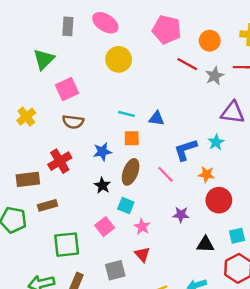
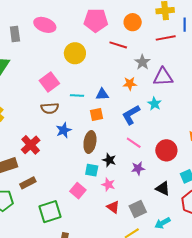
yellow circle: (119, 59) -> (75, 53), moved
gray star: (215, 76) -> (142, 62), moved
pink square: (67, 89) -> (49, 82), moved
brown semicircle: (73, 122) -> (50, 108), moved
orange square: (132, 138) -> (96, 115), moved
pink line: (165, 174) -> (134, 143), moved
orange star: (206, 174) -> (130, 84), moved
black star: (102, 185) -> (109, 160), moved
black triangle: (205, 244) -> (163, 189), turned 35
gray square: (115, 270) -> (138, 209), moved

